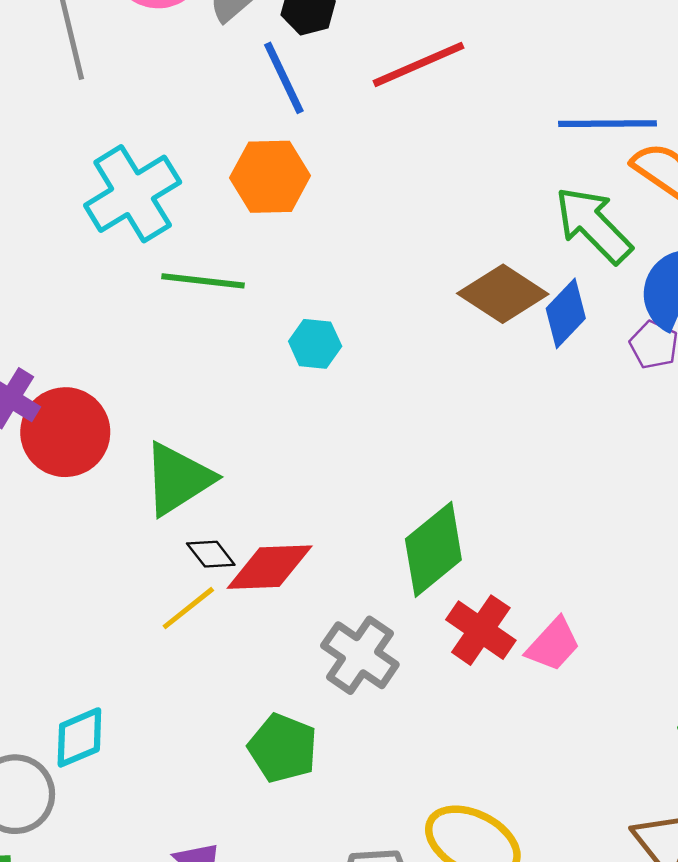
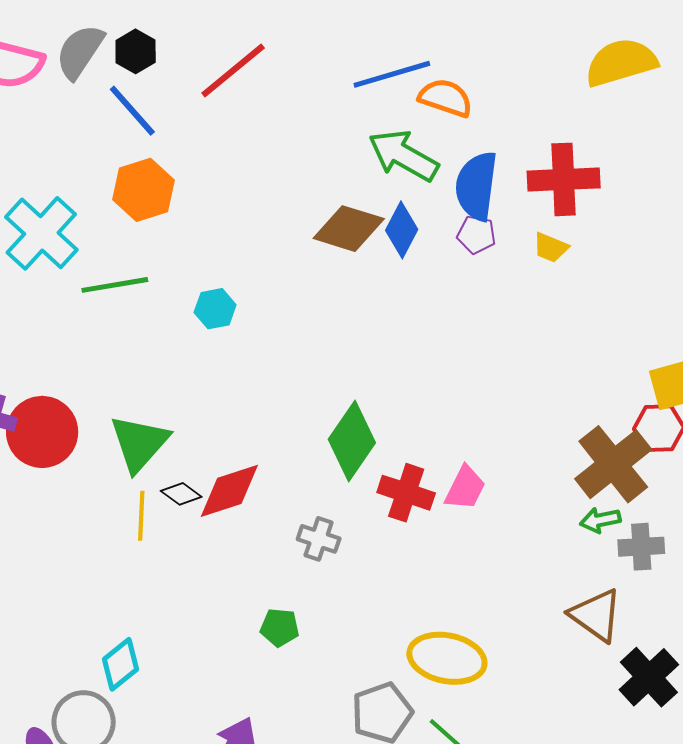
yellow line: (188, 608) -> (141, 516), moved, turned -33
gray cross: (360, 655) -> (319, 539), size x0.7
green pentagon: (283, 748) -> (280, 627), size x0.7

